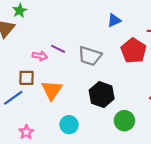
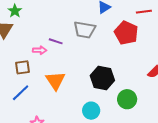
gray trapezoid: (90, 56) -> (85, 30), moved
brown square: (27, 78) -> (23, 67), moved
cyan circle: (69, 125) -> (91, 111), moved

